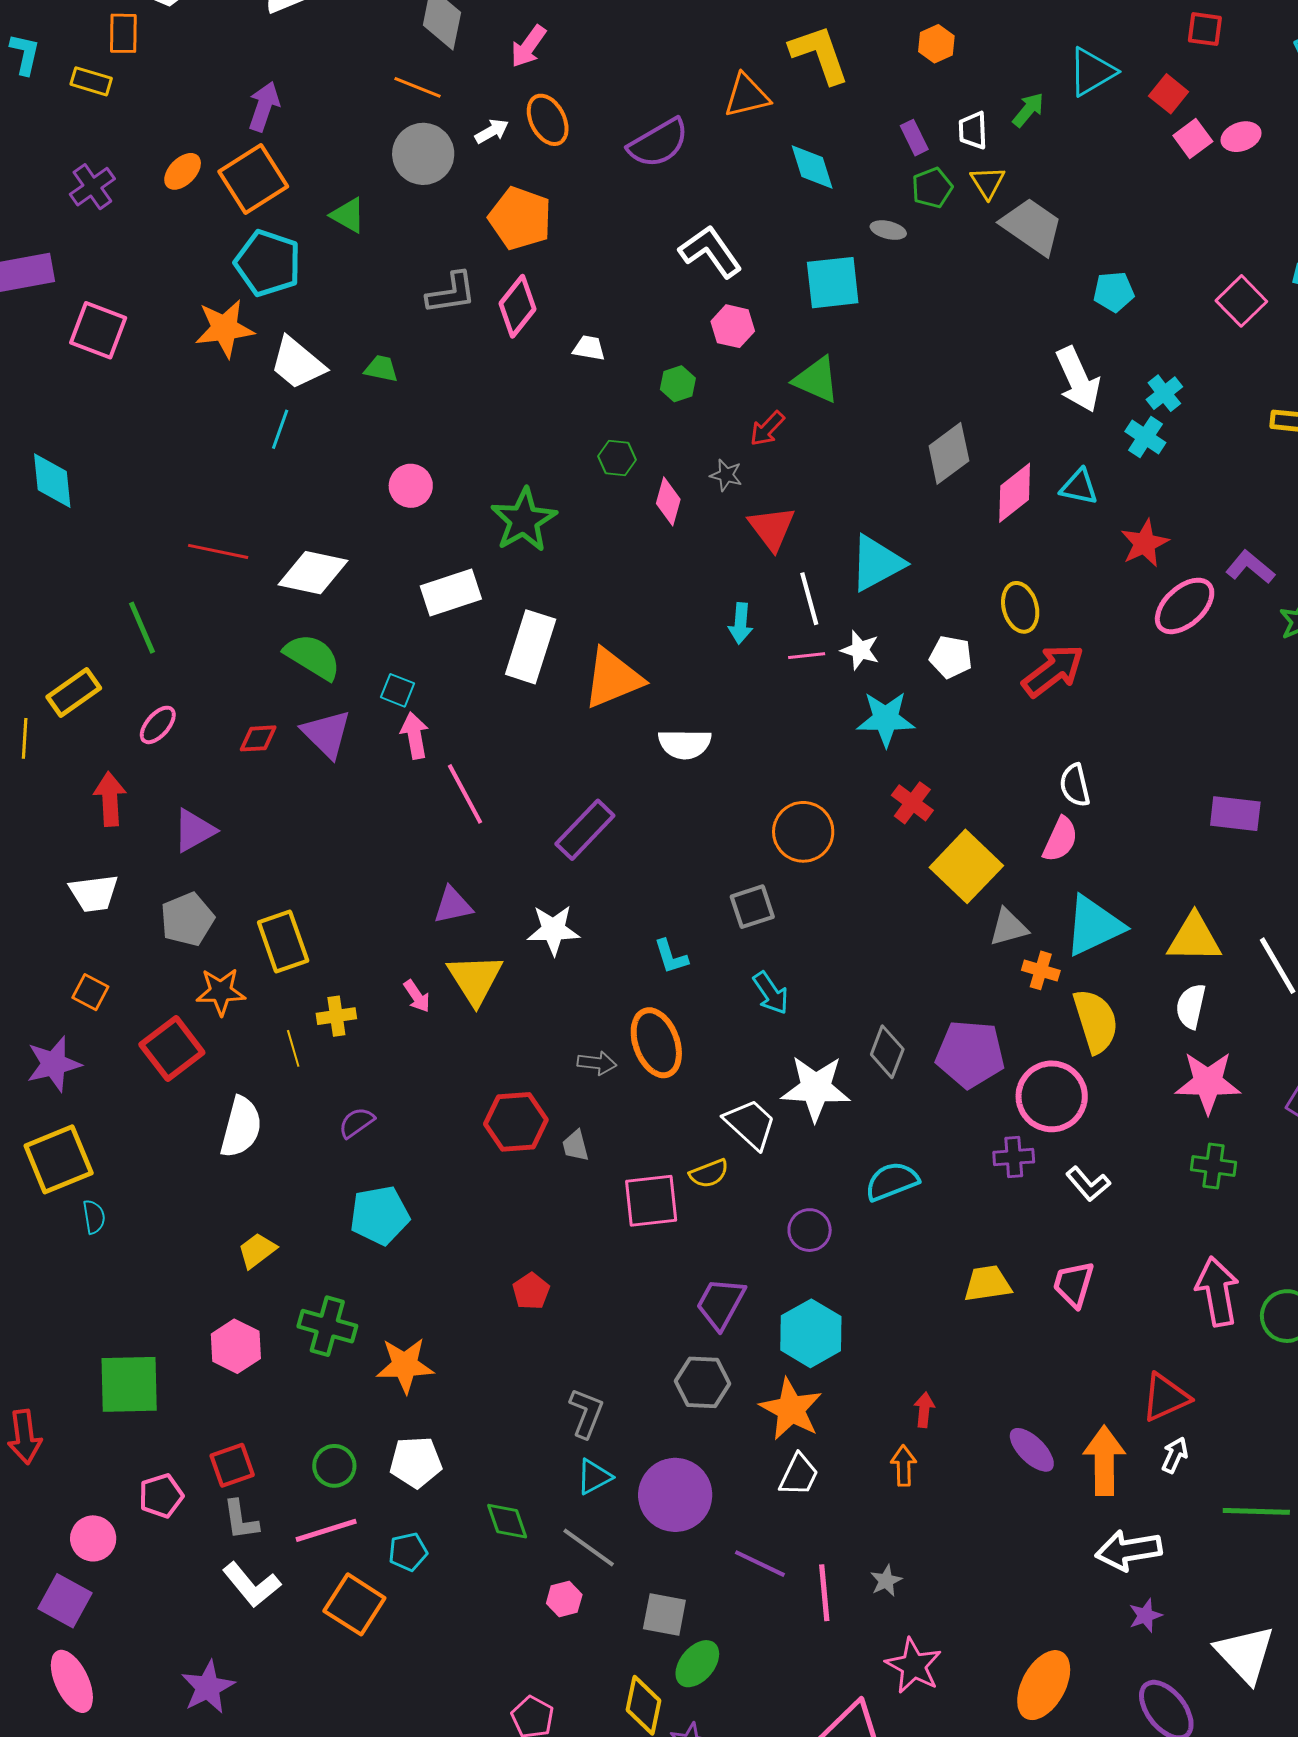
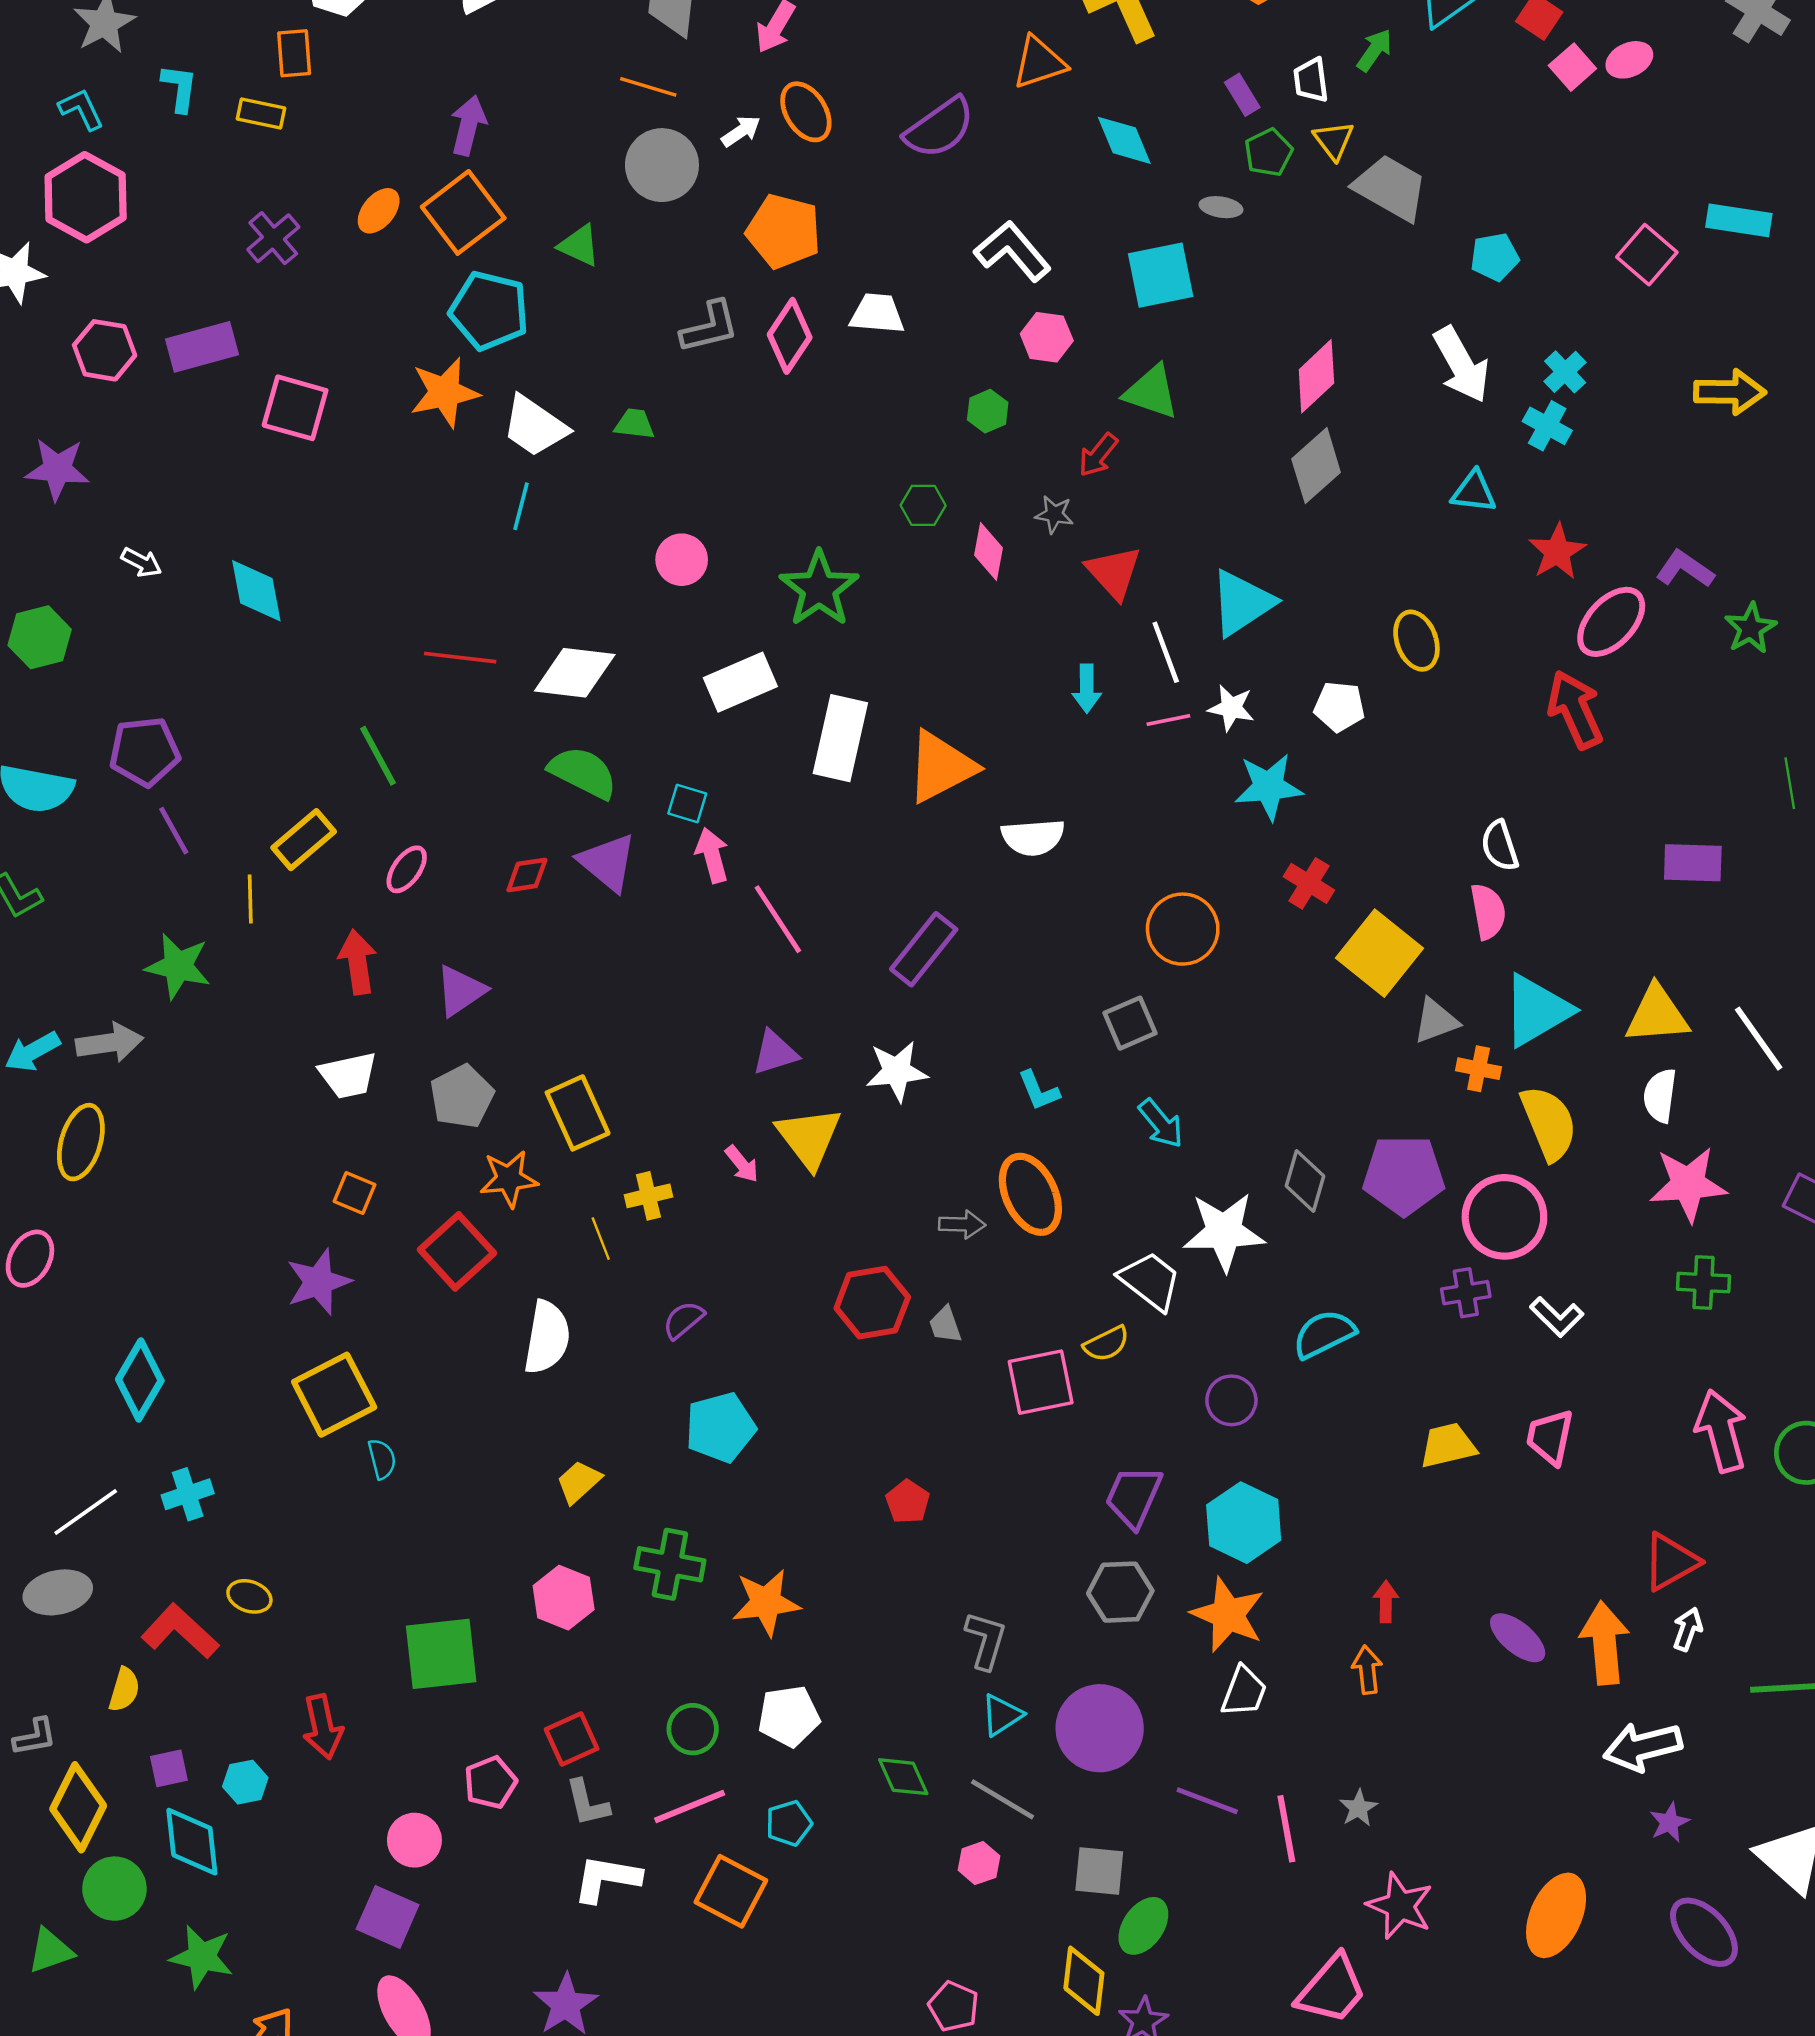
white trapezoid: (589, 348) -> (877, 314), moved, size x1.4
pink diamond: (1015, 493) -> (1316, 376), moved
red arrow: (1053, 671) -> (1575, 710), moved, turned -72
pink semicircle: (1060, 839) -> (1488, 911), turned -30
white L-shape: (251, 1585) -> (607, 1879), turned 144

